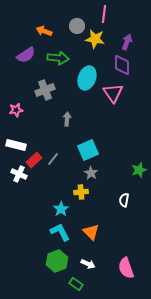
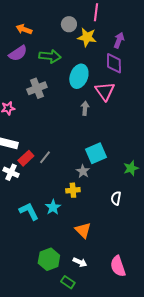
orange arrow: (44, 31) -> (24, 29), moved
gray arrow: (67, 119) -> (85, 108), moved
cyan square: (88, 150) -> (96, 153), moved
cyan L-shape: (60, 232) -> (29, 211), moved

